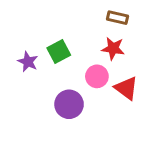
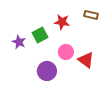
brown rectangle: (117, 18) -> (91, 15), moved
red star: (113, 48) -> (62, 22), moved

